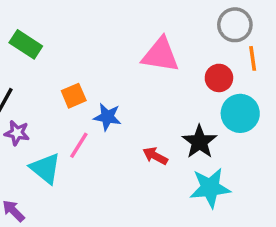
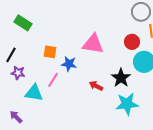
pink triangle: (160, 55) -> (93, 44), moved
orange square: (74, 96) -> (50, 52), turned 32
cyan triangle: (45, 168) -> (34, 93), turned -30

